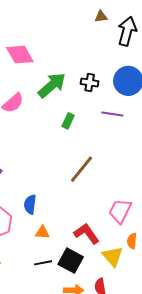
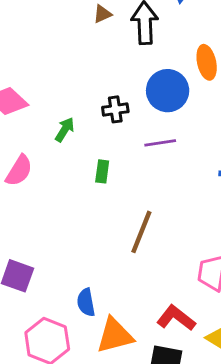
green arrow: (52, 85) -> (65, 130), size x0.6
orange triangle: (42, 232) -> (115, 335), size x1.8

